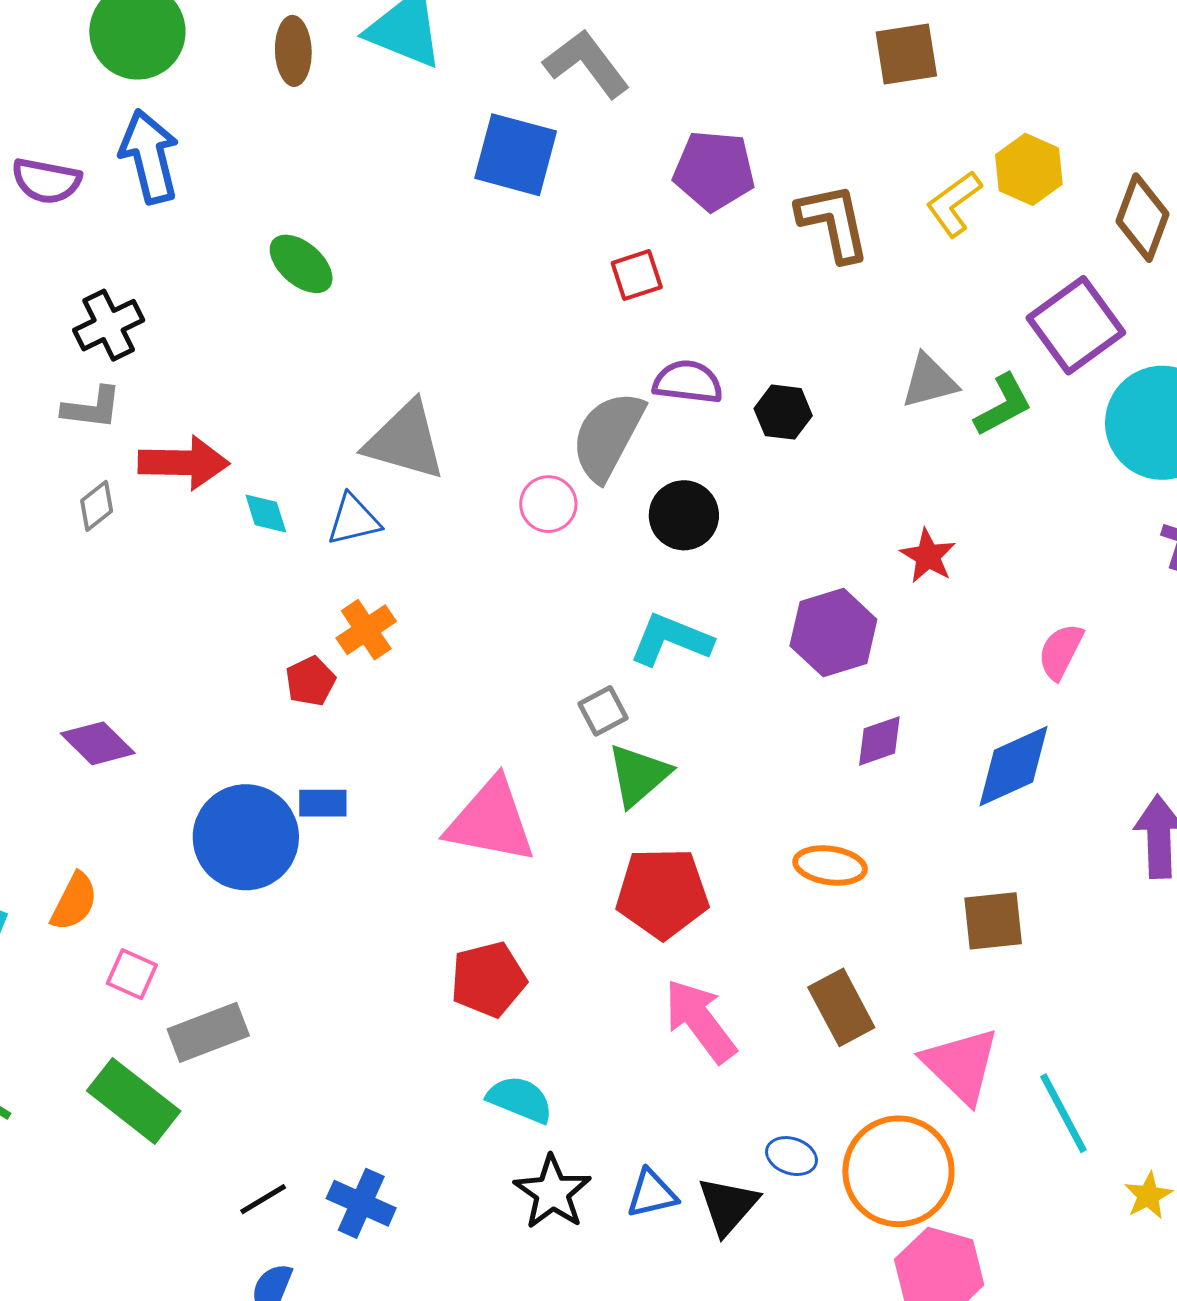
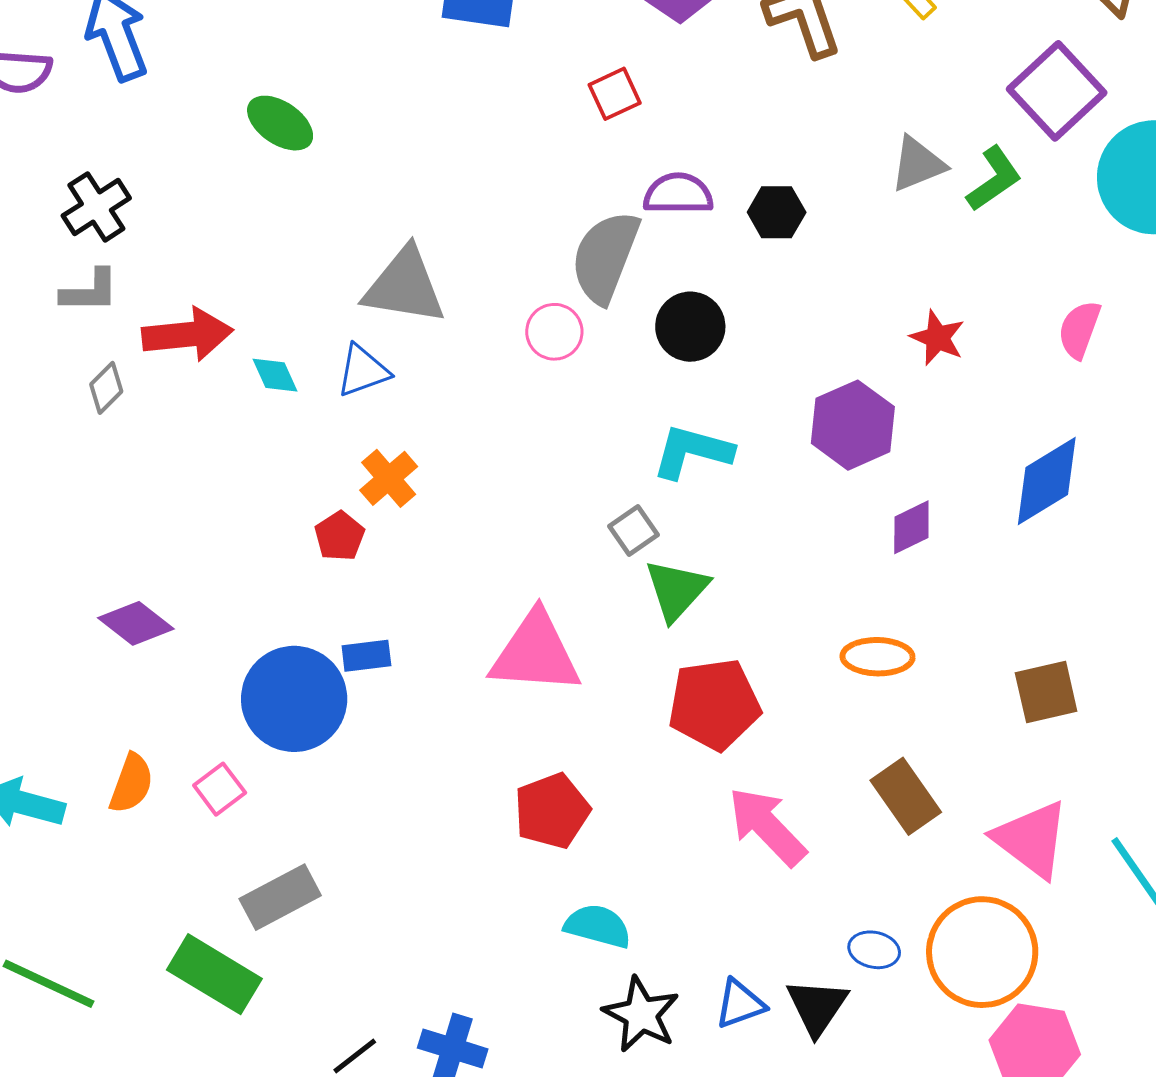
pink semicircle: (1061, 651) -> (1079, 330), moved
blue diamond: (1013, 766) -> (1047, 481), moved
pink square: (132, 974) -> (220, 789), moved, turned 36

